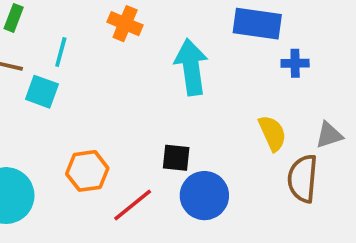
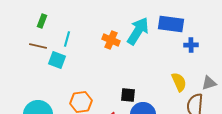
orange cross: (125, 24) -> (111, 40), moved
cyan arrow: (191, 67) -> (138, 31), moved, turned 40

